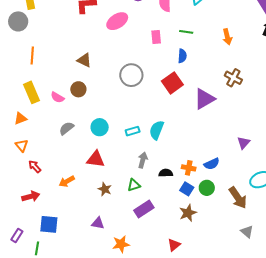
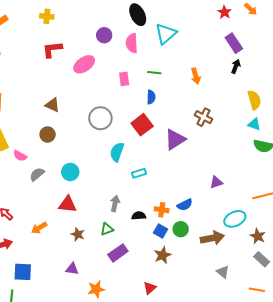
pink semicircle: (57, 97) -> (20, 156), moved
cyan semicircle: (157, 130) -> (117, 152), moved
cyan rectangle: (133, 131) -> (139, 173), moved
purple triangle: (244, 143) -> (216, 182), turned 32
brown arrow: (238, 198) -> (212, 238), turned -65

